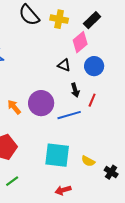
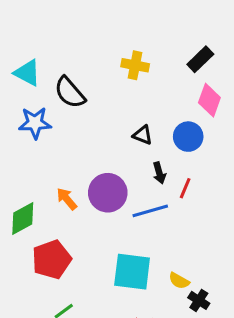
black semicircle: (29, 15) -> (70, 93), moved
black rectangle: (92, 20) -> (200, 59), moved
pink diamond: (80, 42) -> (209, 100), moved, turned -30
black cross: (111, 172) -> (199, 300), moved

